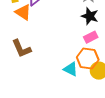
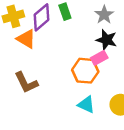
pink rectangle: (91, 37) -> (99, 58), moved
orange hexagon: (88, 59) -> (85, 71), moved

